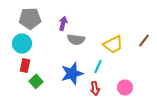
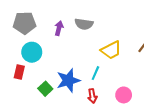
gray semicircle: (76, 39) -> (84, 24), moved
cyan circle: (22, 43) -> (32, 52), moved
green square: (36, 81) -> (45, 89), moved

